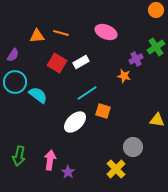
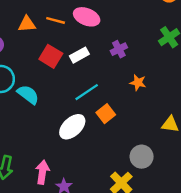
pink ellipse: (106, 32) -> (87, 17), moved
purple cross: (136, 59) -> (119, 49), moved
orange star: (124, 76) -> (138, 83), moved
orange square: (103, 111) -> (106, 114), turned 35

